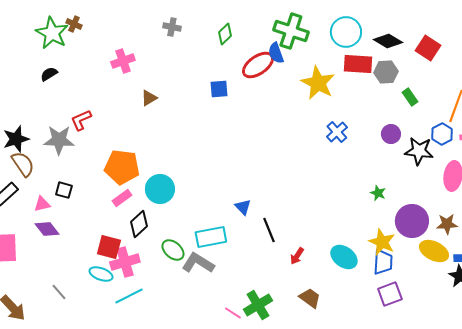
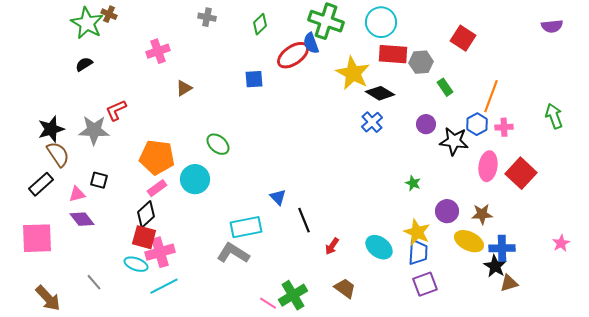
black diamond: (388, 41) -> (380, 93), moved
purple circle: (412, 221) -> (447, 211), size x0.7
black diamond: (139, 224) -> (146, 214), moved
green ellipse: (173, 250) -> (218, 144), moved

